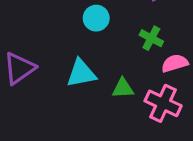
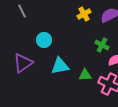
cyan circle: (96, 18) -> (44, 40), moved

